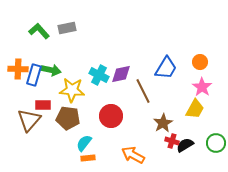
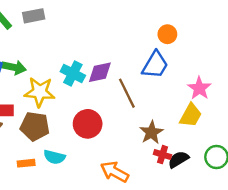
orange circle: (200, 62) -> (167, 34), moved
cyan semicircle: (84, 143) -> (54, 157), turned -114
orange rectangle: (88, 158) -> (26, 163), moved

